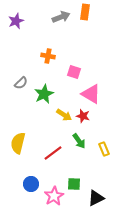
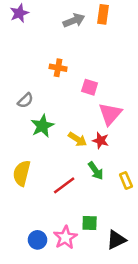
purple star: (16, 21) -> (19, 13), moved
green star: (44, 94) -> (42, 126), moved
pink triangle: (91, 94) -> (110, 114), turned 40
blue circle: (31, 184) -> (37, 240), moved

